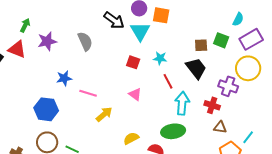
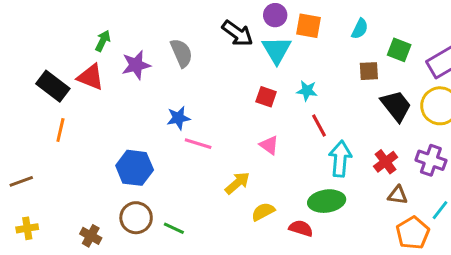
cyan semicircle: (238, 19) -> (360, 29), moved
green square: (221, 40) -> (399, 50), moved
gray semicircle: (85, 41) -> (181, 53), moved
black trapezoid: (196, 68) -> (396, 106), moved
blue star: (64, 78) -> (178, 118), moved
purple cross: (228, 86) -> (431, 160), moved
red cross: (212, 105) -> (386, 162), turned 35
yellow arrow: (104, 114) -> (237, 183), moved

